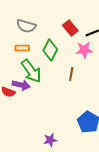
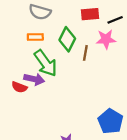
red rectangle: (70, 28) -> (90, 14), turned -56
brown line: (71, 74) -> (85, 53), moved

